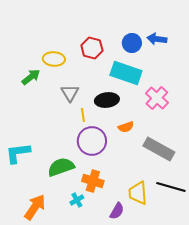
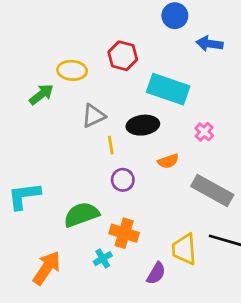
blue circle: (132, 43) -> (175, 16), moved
gray triangle: (70, 93) -> (93, 116), turned 36
pink cross: (157, 98) -> (204, 132), moved, size x0.6
purple circle: (92, 141) -> (123, 180), size x0.6

